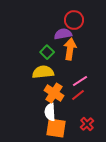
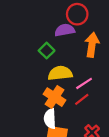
orange arrow: (70, 49) -> (92, 45), moved
yellow semicircle: (43, 72) -> (60, 73), moved

